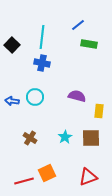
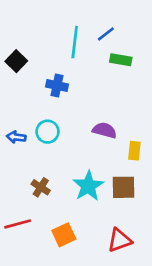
cyan line: (42, 37) -> (75, 42), moved
cyan star: (65, 137) -> (88, 186), size x1.6
red line: (24, 181) -> (18, 224), moved

